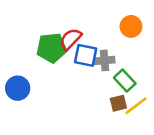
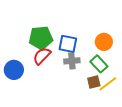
orange circle: (131, 26) -> (104, 42), moved
red semicircle: (71, 39) -> (42, 56), moved
gray cross: (105, 60) -> (72, 61), moved

